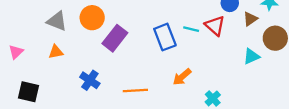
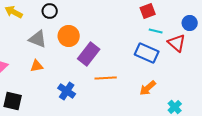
cyan line: (191, 29) -> (156, 31), moved
blue rectangle: (165, 37) -> (147, 53), moved, turned -45
orange line: (135, 91) -> (106, 78), moved

